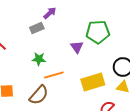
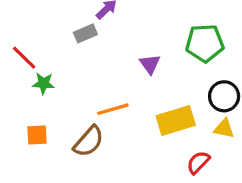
green pentagon: (98, 32) -> (205, 43), moved
green star: (39, 59) -> (44, 83), moved

